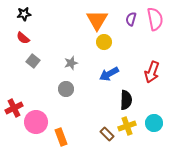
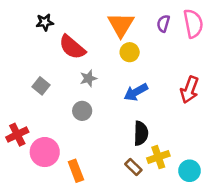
black star: (24, 14) -> (45, 22), moved
red semicircle: (23, 38) -> (72, 47), moved, size x1.6
gray square: (33, 61) -> (41, 86), moved
black semicircle: (126, 100) -> (141, 133), moved
cyan circle: (154, 123) -> (189, 171), moved

